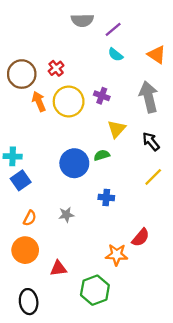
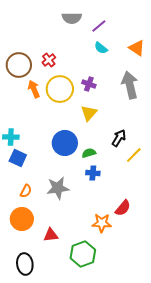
yellow triangle: (117, 129) -> (89, 113), moved
black arrow: (151, 141) -> (119, 138), moved, turned 72
green semicircle: (102, 155) -> (89, 153), moved
blue square: (21, 180) -> (18, 158), turned -30
gray star: (66, 215) -> (58, 188), size x1.6

